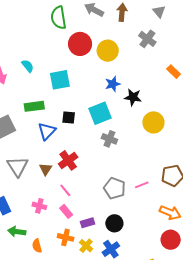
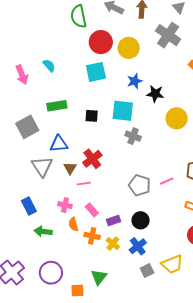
gray cross: (147, 39) -> (168, 35), size x1.4
cyan square: (60, 80) -> (96, 72), moved
cyan square: (100, 113) -> (123, 111), turned 30
blue triangle: (47, 131) -> (59, 144), moved, turned 42
pink line: (65, 190) -> (84, 184), moved, turned -56
orange semicircle: (37, 246) -> (73, 224), moved

